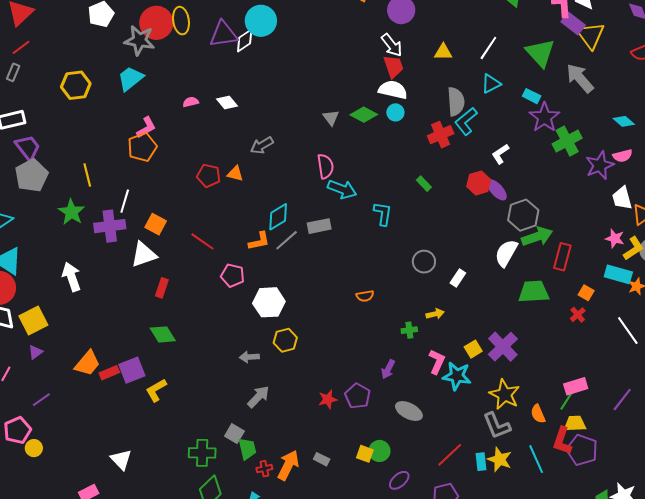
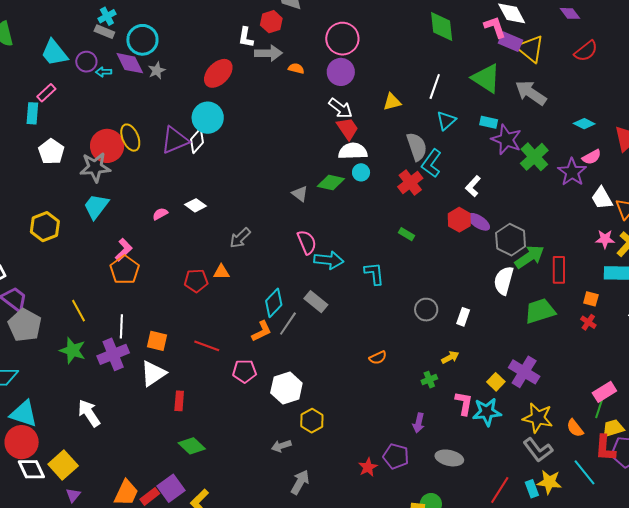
gray rectangle: (319, 226) -> (316, 302), turned 65

